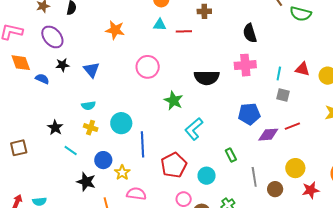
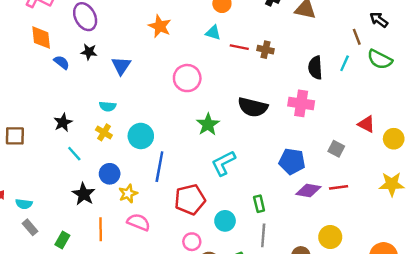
brown cross: (204, 11) -> (265, 50), moved
cyan line: (279, 73) -> (345, 63), moved
gray line: (254, 177) -> (263, 235), moved

